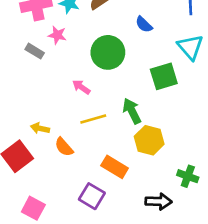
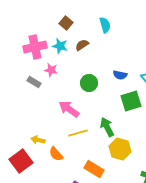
blue semicircle: (144, 24) -> (120, 75), moved, turned -32
green circle: (108, 52) -> (89, 83), size x0.7
pink arrow: (81, 87) -> (69, 109), size x1.5

